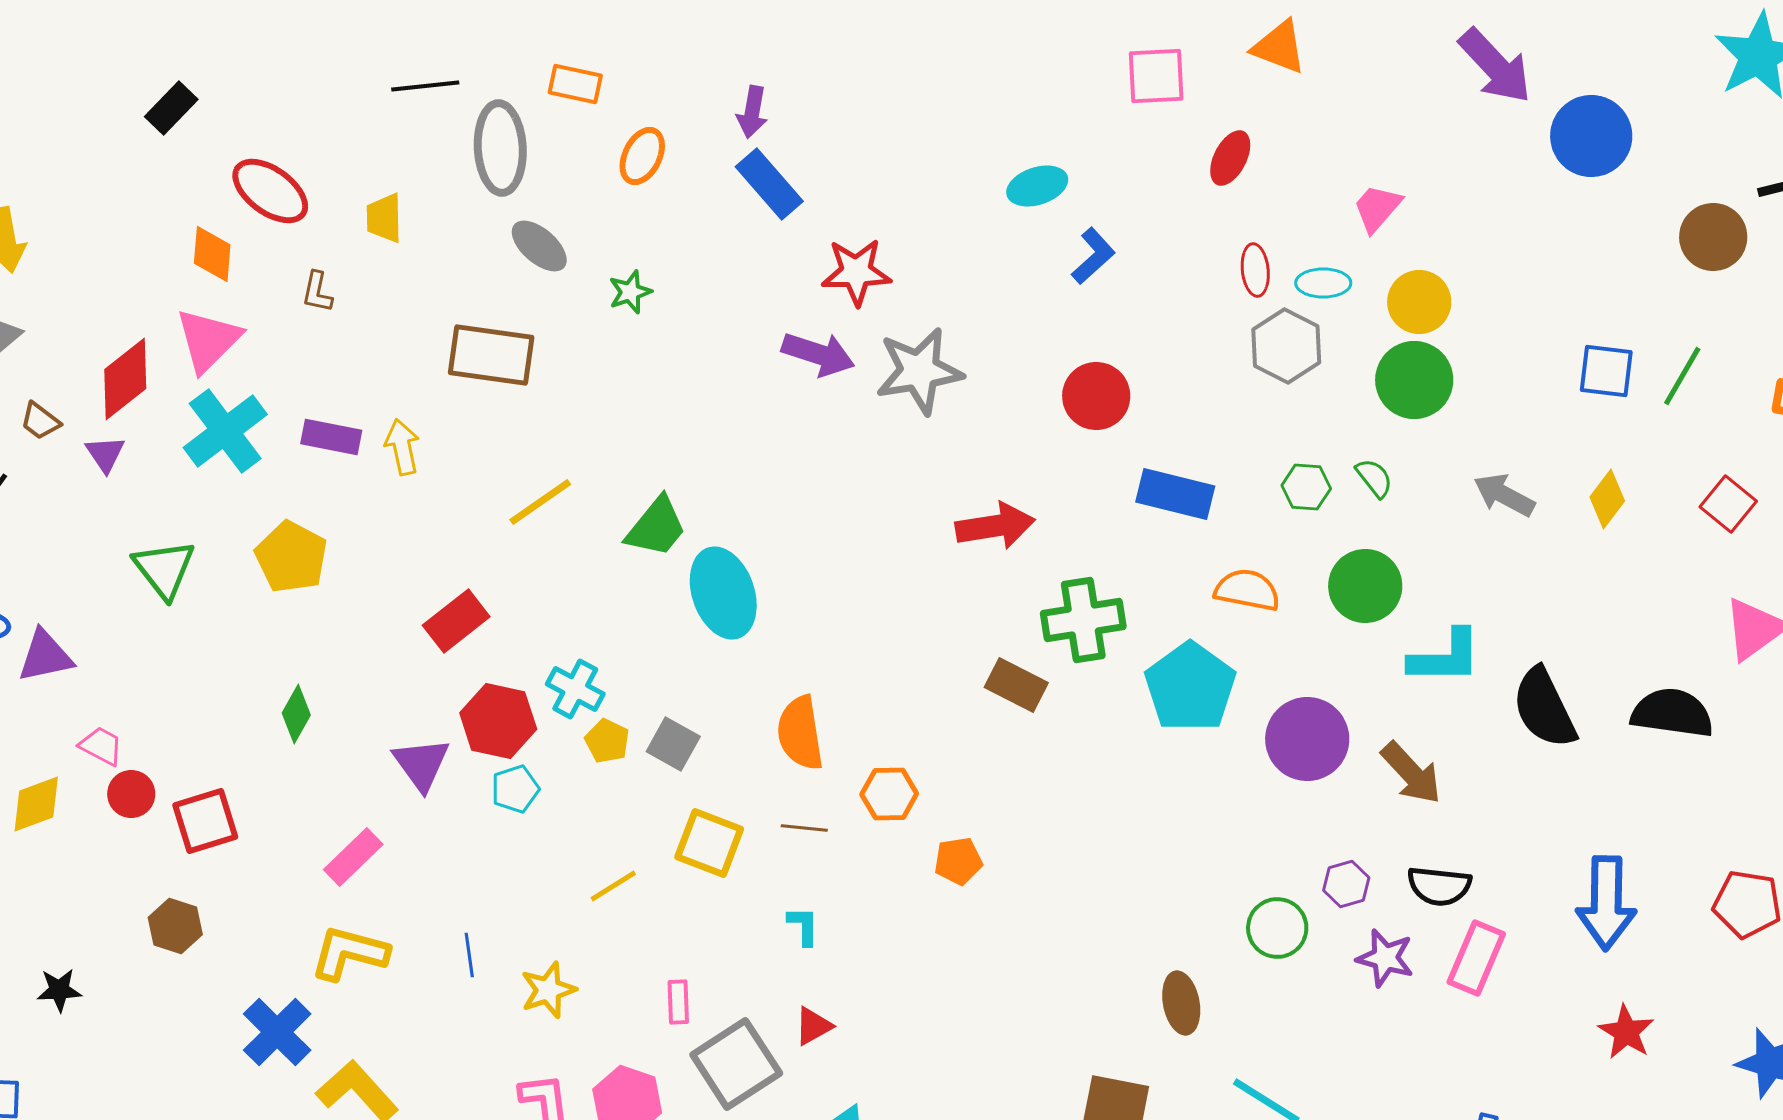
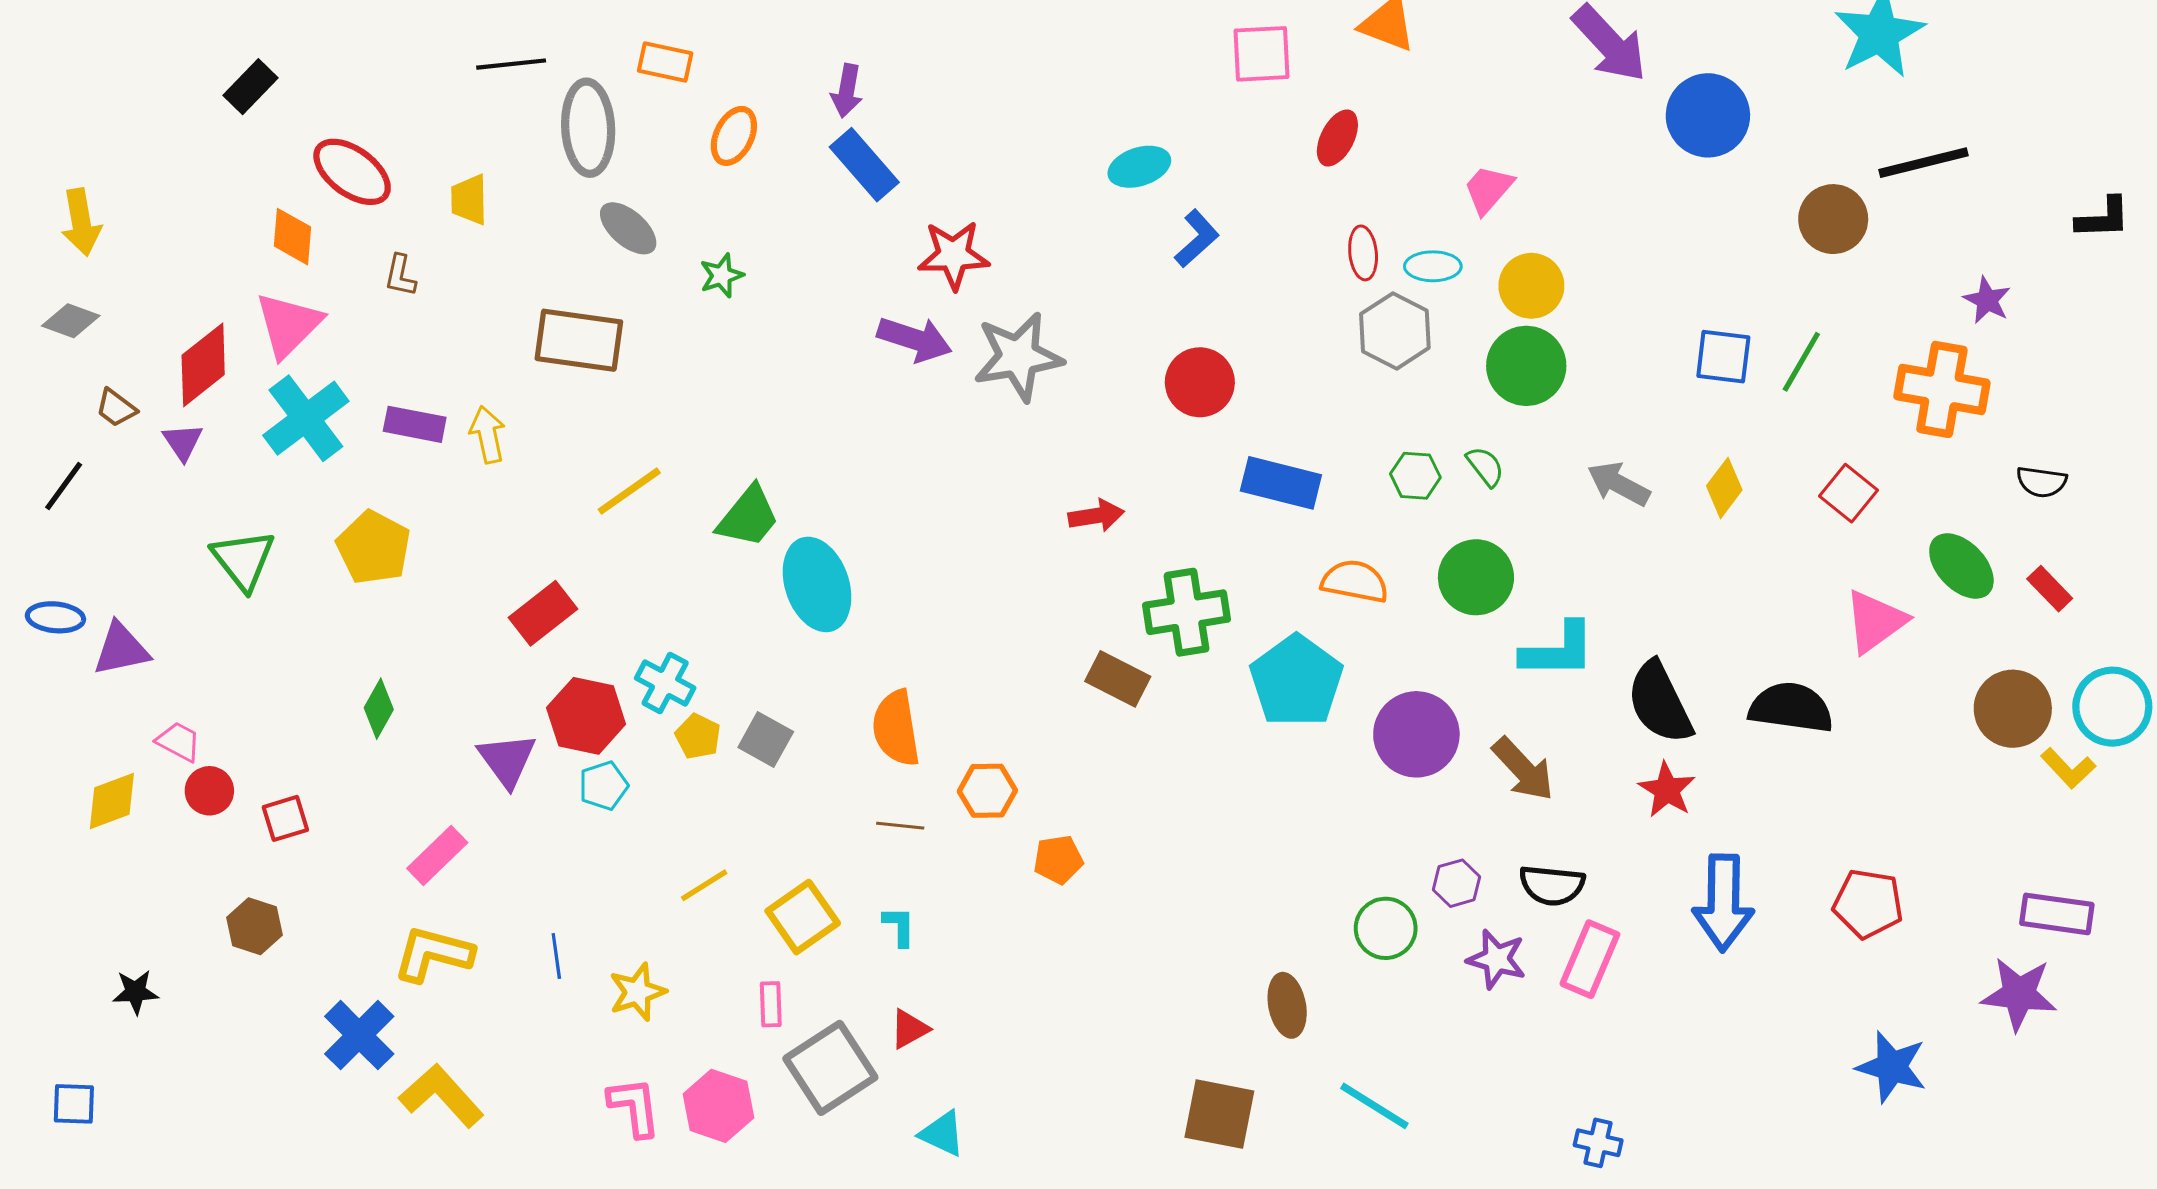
red arrow: (995, 526) -> (1096, 516), size x0.7
red square: (205, 821) -> (285, 818), size x0.7
yellow square: (709, 843) -> (803, 917), moved, turned 34
red star: (1626, 1032) -> (1667, 790), moved

